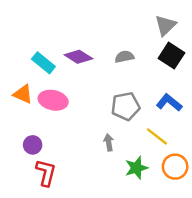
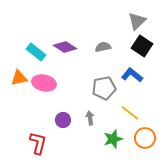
orange triangle: (23, 94) -> (19, 78), turned -36
blue L-shape: (169, 103) -> (132, 75), moved
purple circle: (33, 145) -> (63, 120), moved

